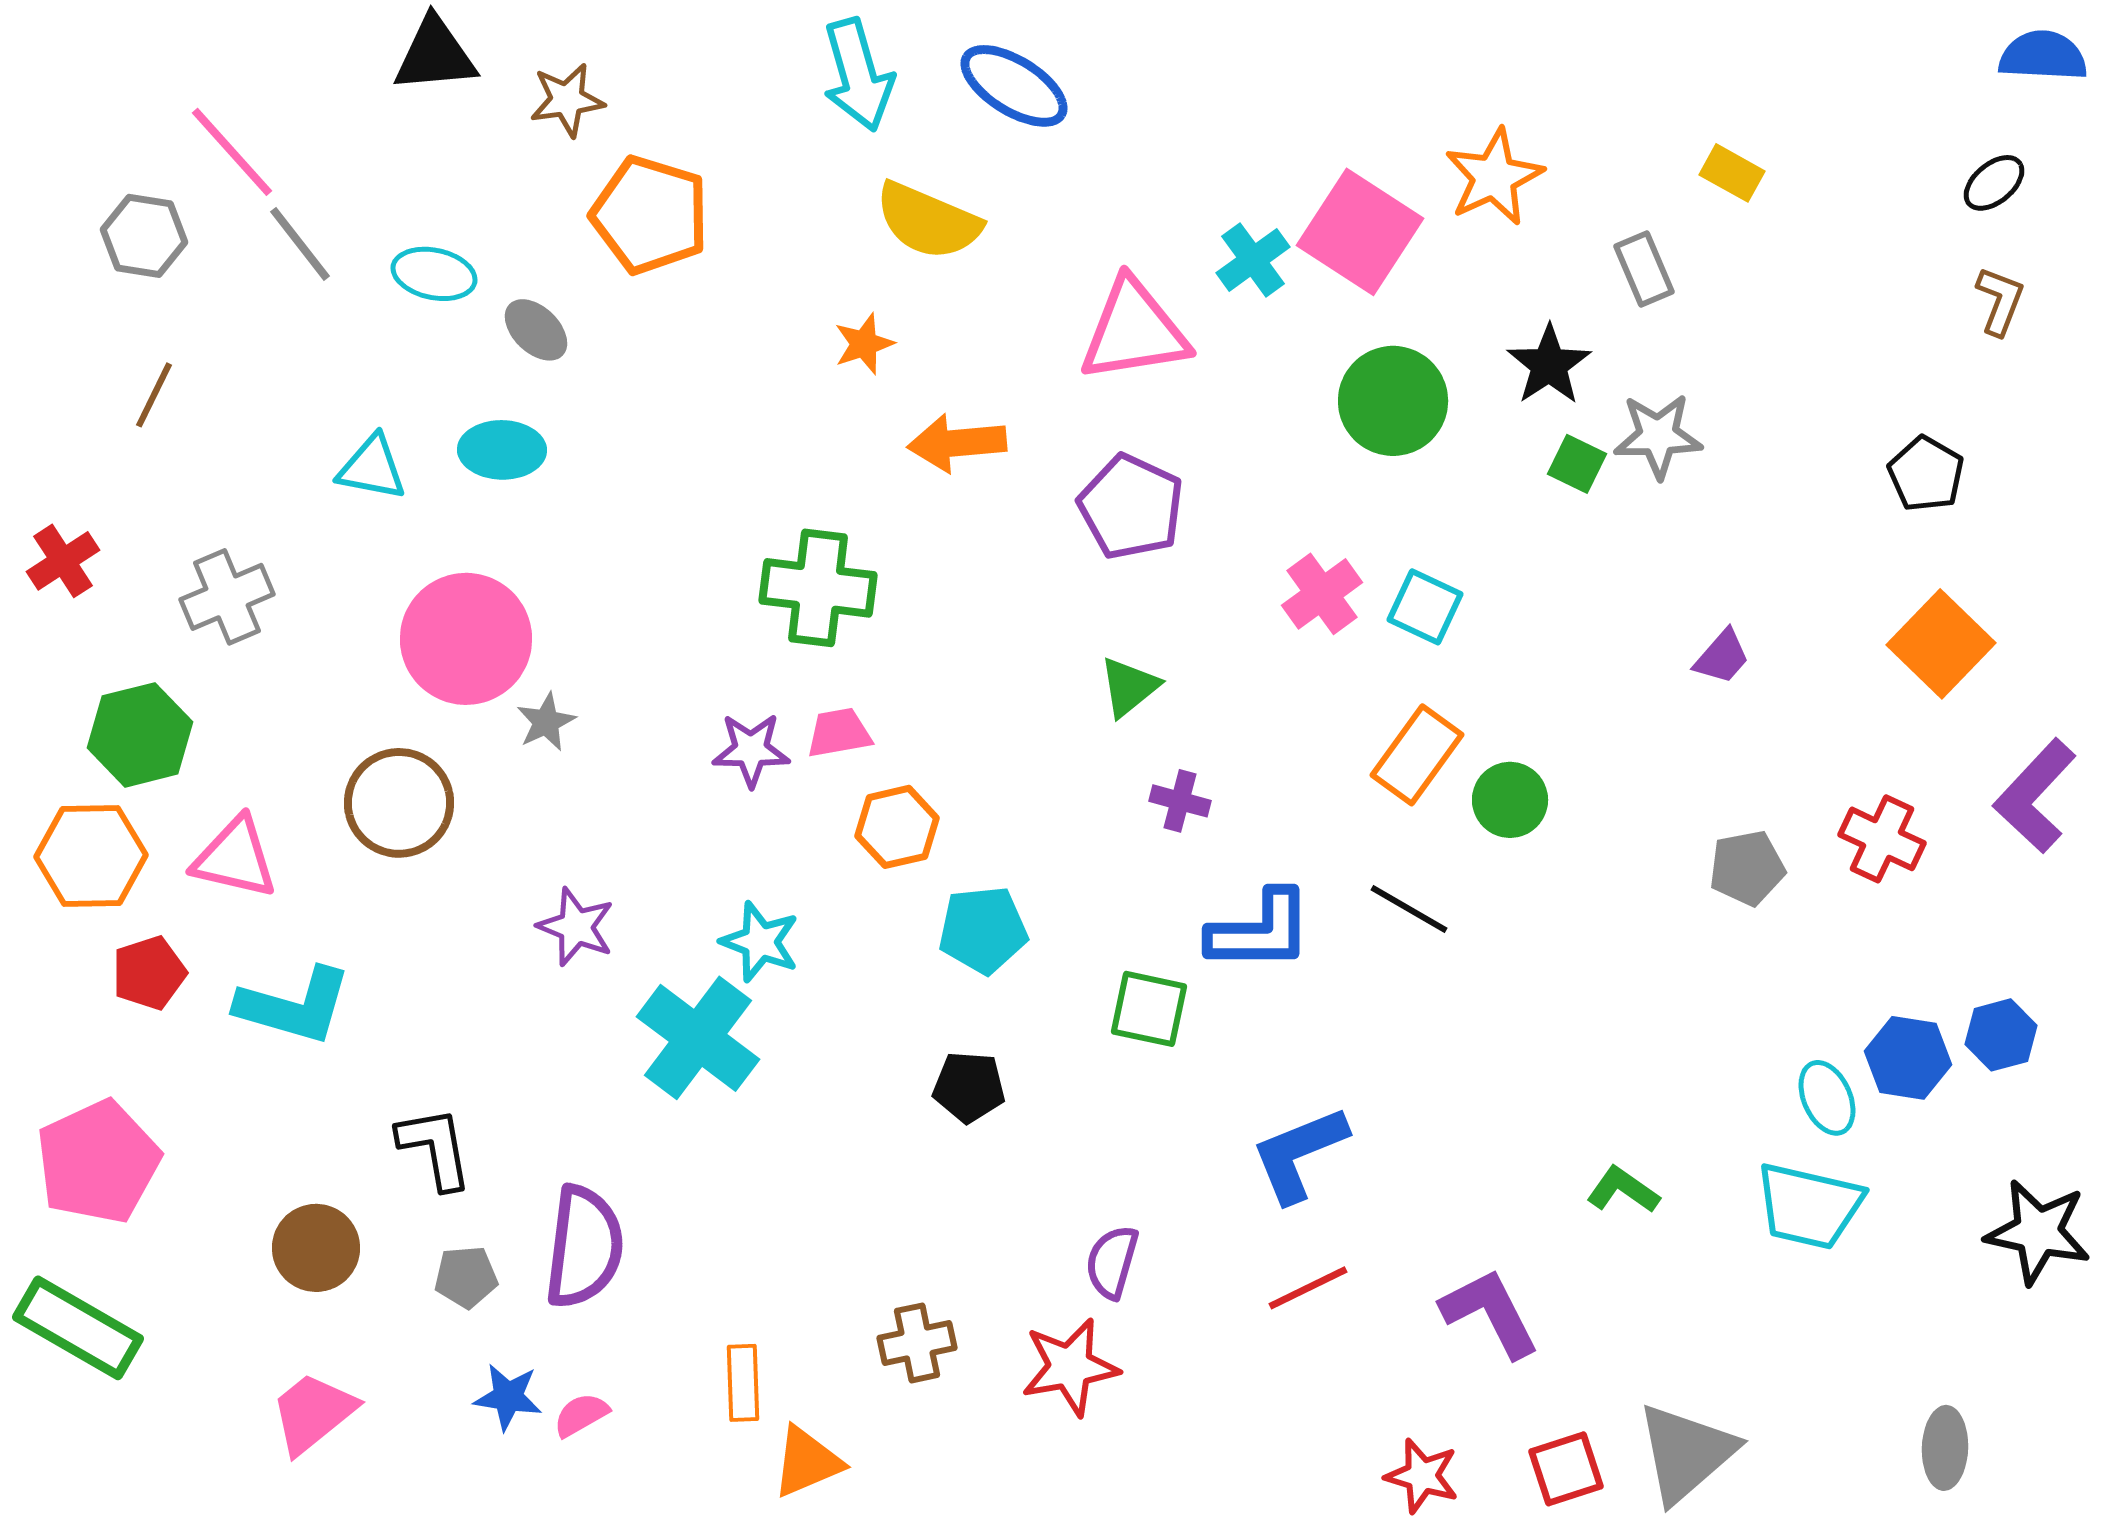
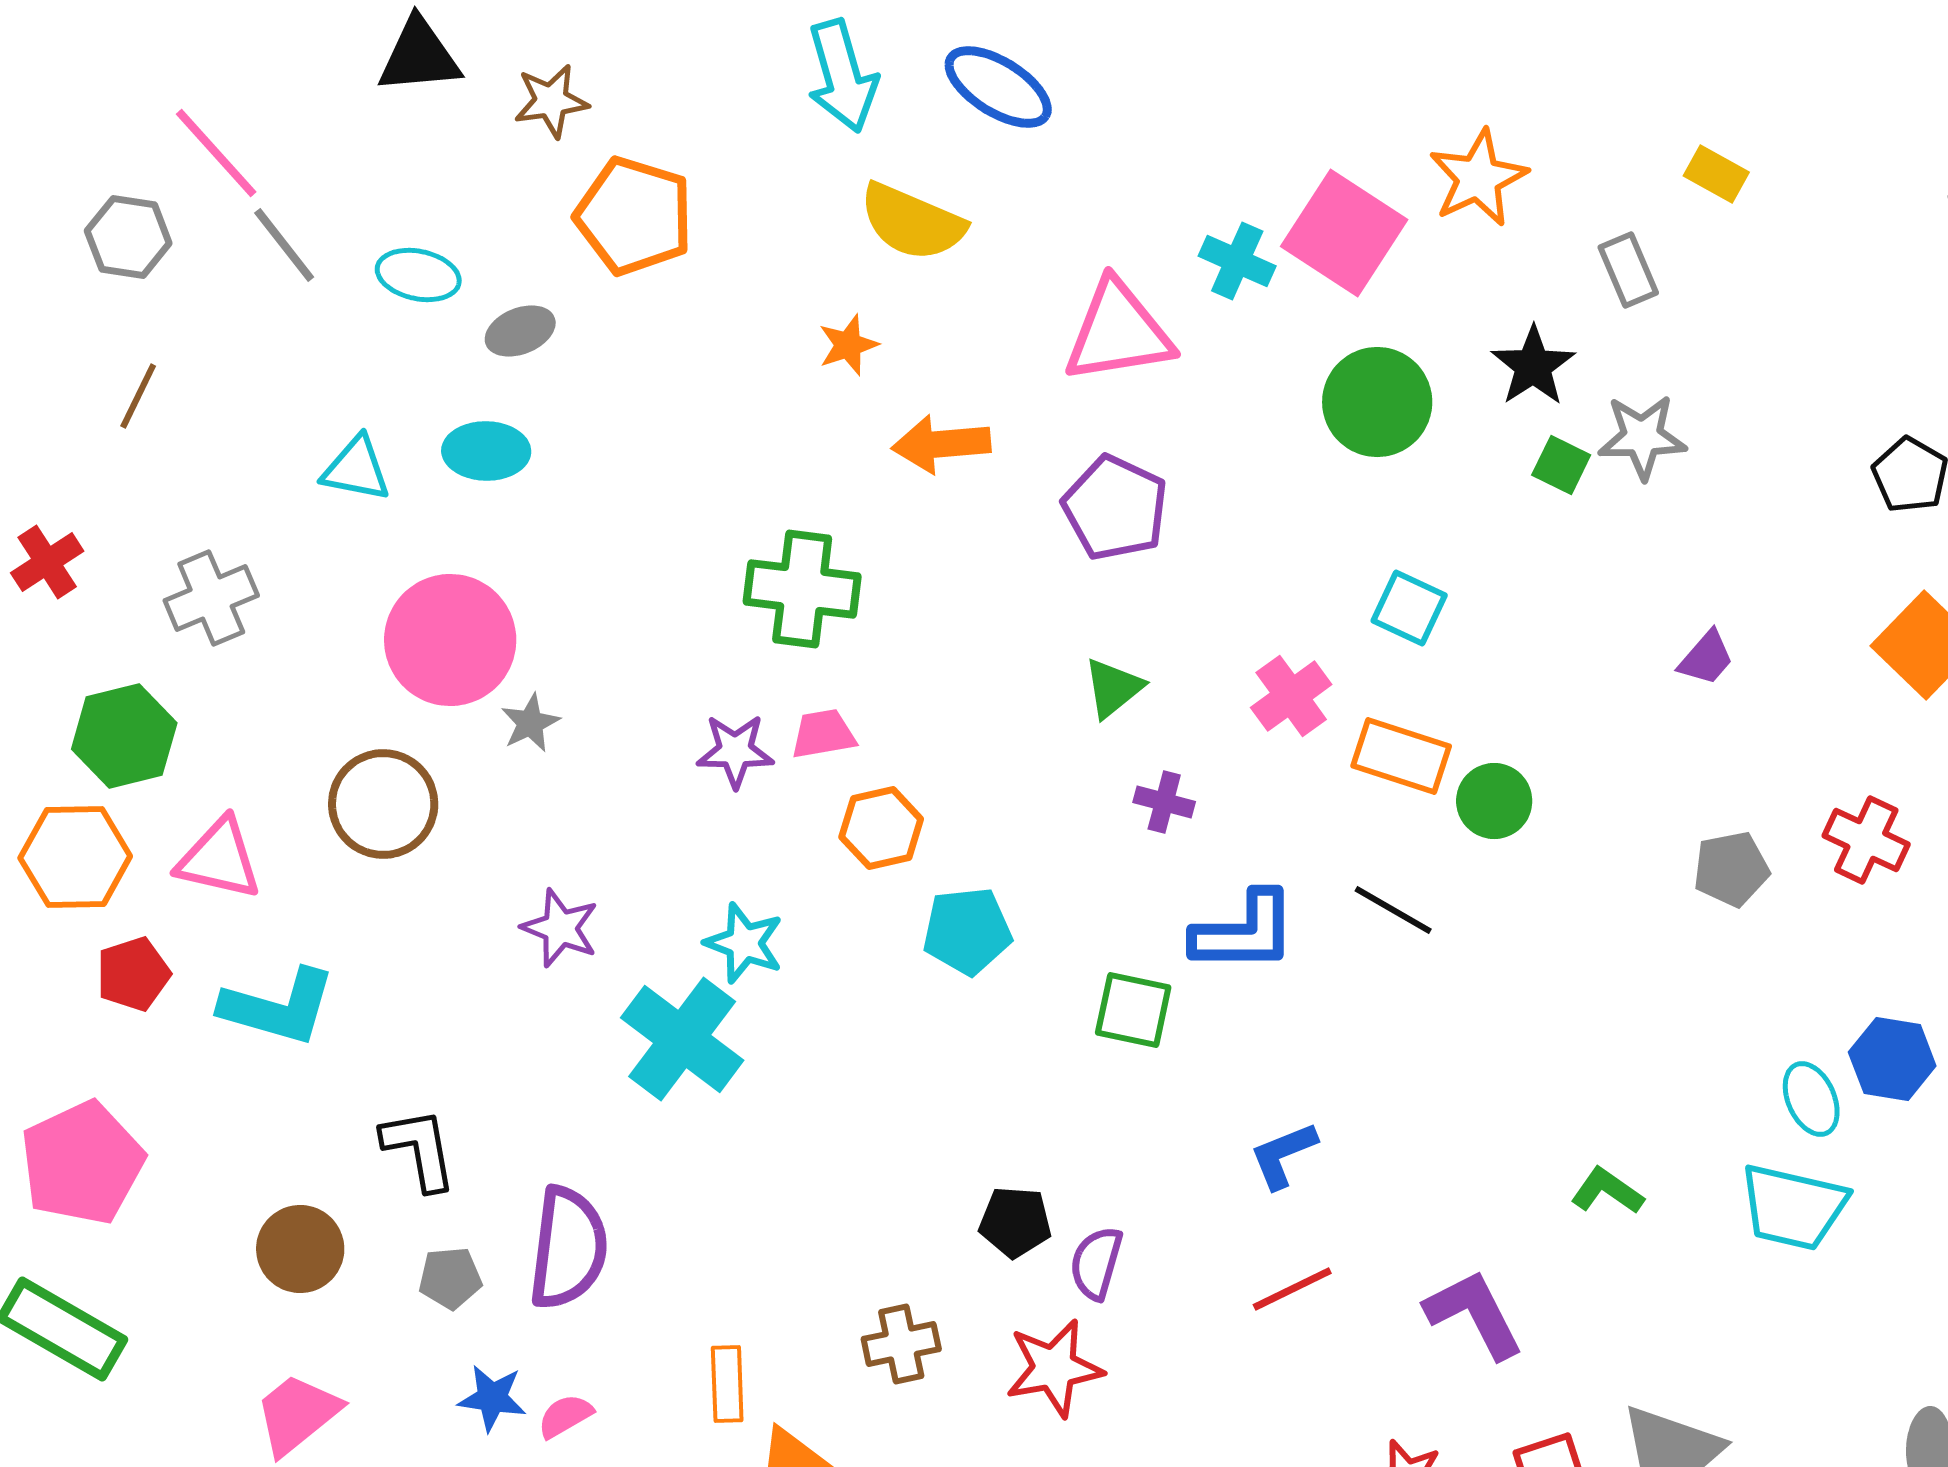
cyan cross: (1253, 260) -> (1237, 261), turned -30
gray ellipse: (536, 330) -> (520, 331), turned -66
pink cross: (1322, 594) -> (1291, 696), moved
orange rectangle: (1417, 755) -> (1401, 756), turned 72
black pentagon: (969, 1087) -> (1015, 1222), moved
blue L-shape: (1299, 1154) -> (1283, 1155), size x0.7

